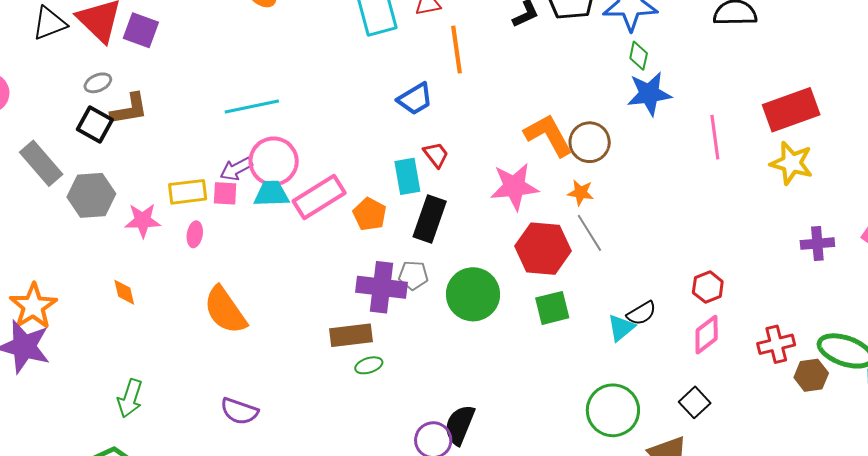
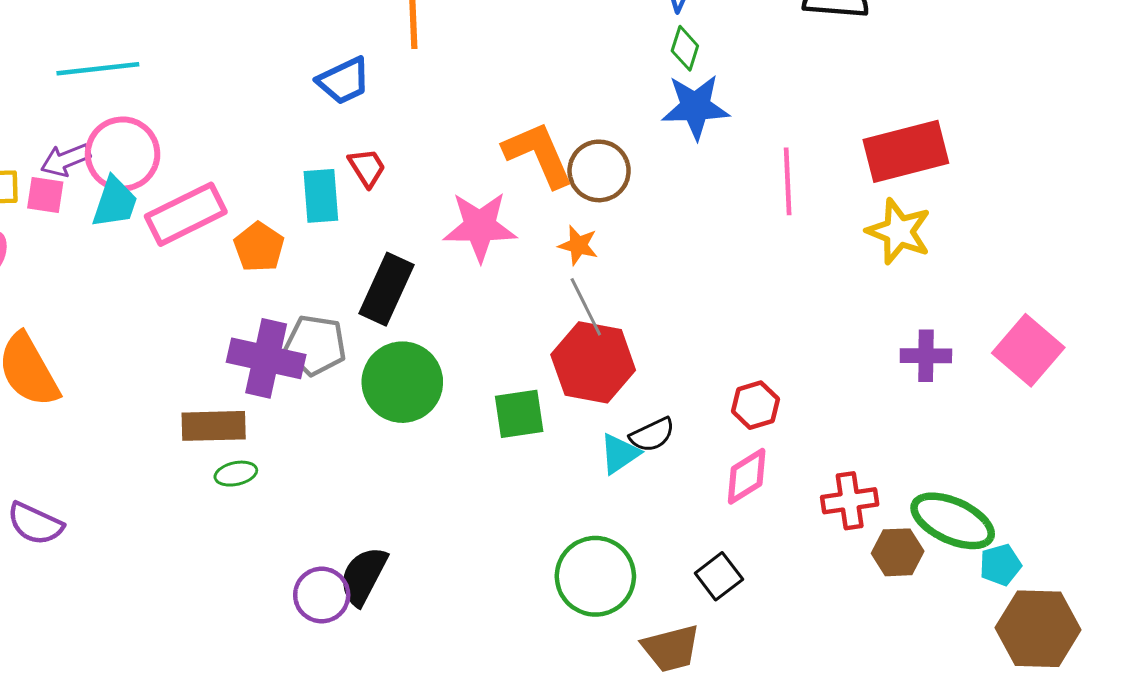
cyan trapezoid: (271, 194) -> (115, 202), turned 105
black rectangle: (430, 219) -> (386, 289), moved
red hexagon: (543, 249) -> (593, 362), moved
gray pentagon: (413, 275) -> (316, 345), size x1.4

